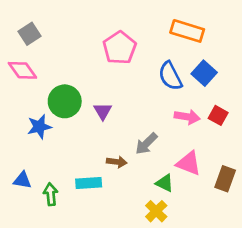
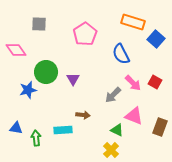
gray square: (29, 34) -> (39, 24), moved, turned 35
blue square: (204, 73) -> (156, 39), moved
pink arrow: (187, 117) -> (133, 83), turned 36
gray arrow: (146, 144) -> (113, 95), moved

